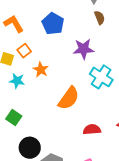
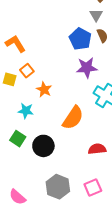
blue pentagon: (53, 24) -> (80, 39), moved
cyan star: (17, 81) -> (26, 111), moved
black circle: (30, 148) -> (43, 146), moved

